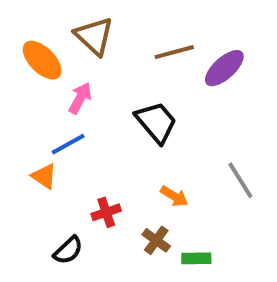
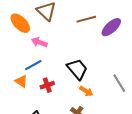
pink arrow: (80, 98) -> (39, 42), turned -98
black trapezoid: (156, 122) -> (77, 69), moved
red cross: (106, 212) -> (47, 85), moved

